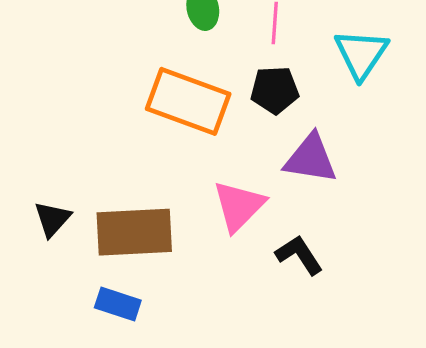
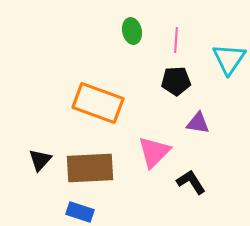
orange rectangle: (188, 101) -> (98, 103), moved
purple triangle: (311, 159) -> (198, 123), size x0.7

